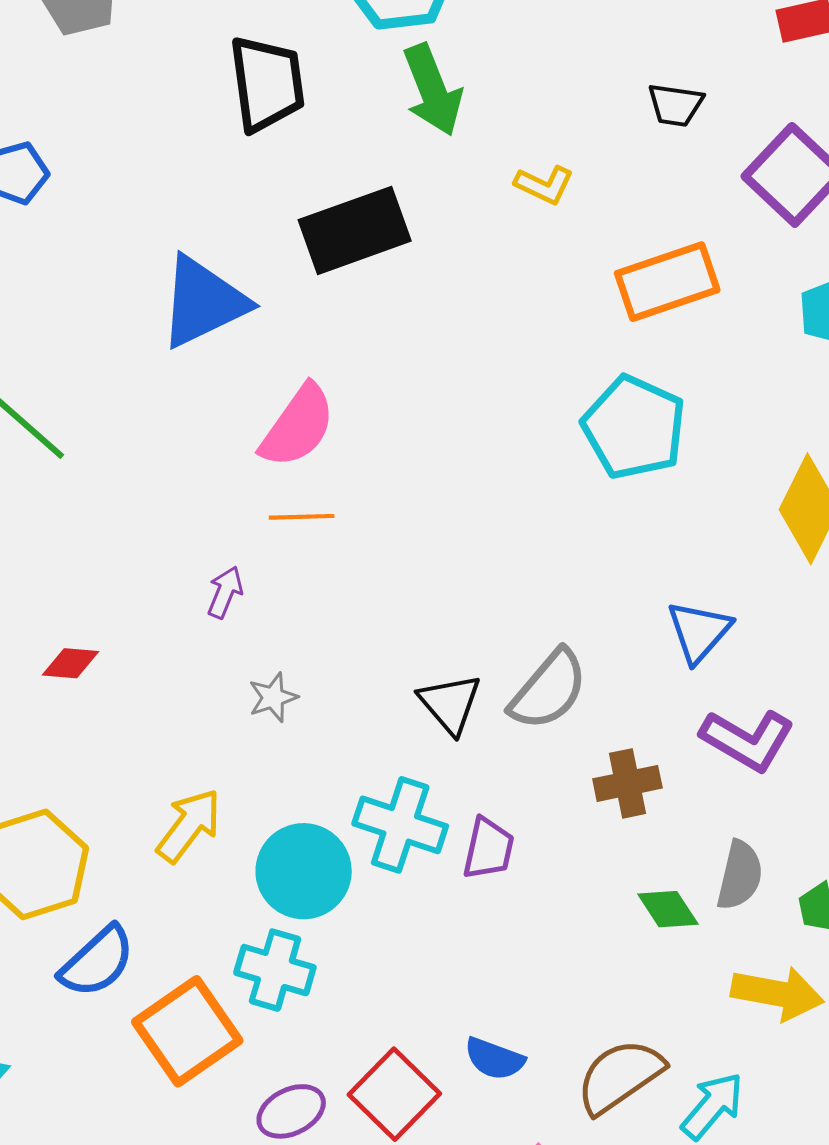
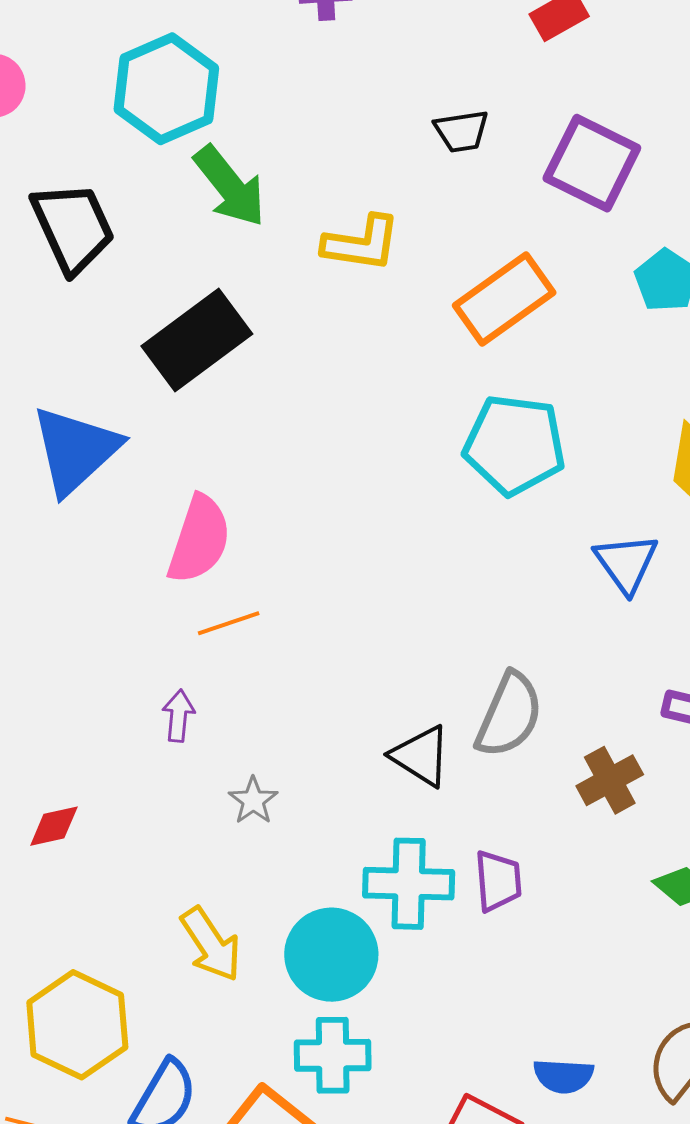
yellow L-shape: (544, 185) -> (362, 243), size x1.4
blue triangle: (699, 632) -> (626, 563), moved
yellow arrow: (189, 825) -> (211, 944), turned 126

